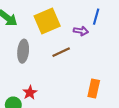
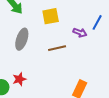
yellow square: (47, 21) -> (51, 16), size x0.7

